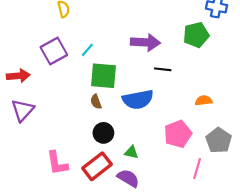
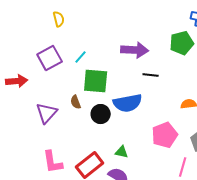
brown semicircle: (96, 102) -> (76, 102), moved
purple triangle: (23, 110) -> (47, 113), moved
black circle: (103, 133) -> (101, 114), moved

